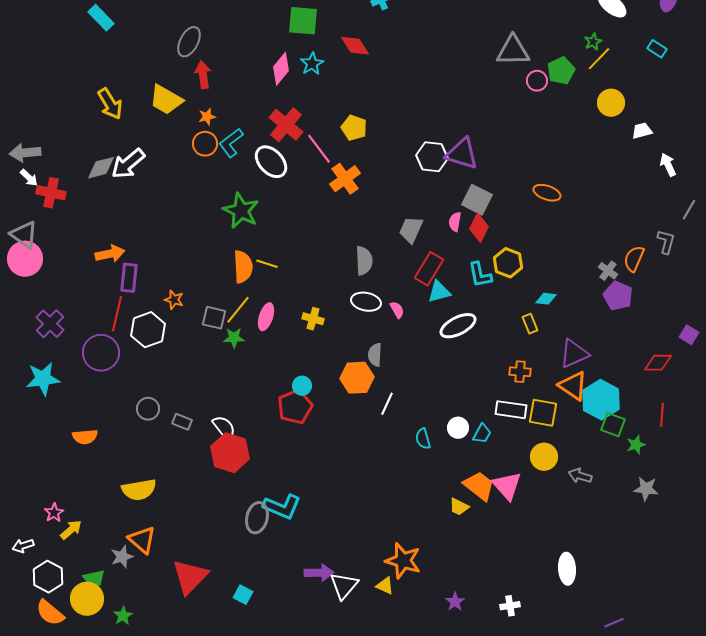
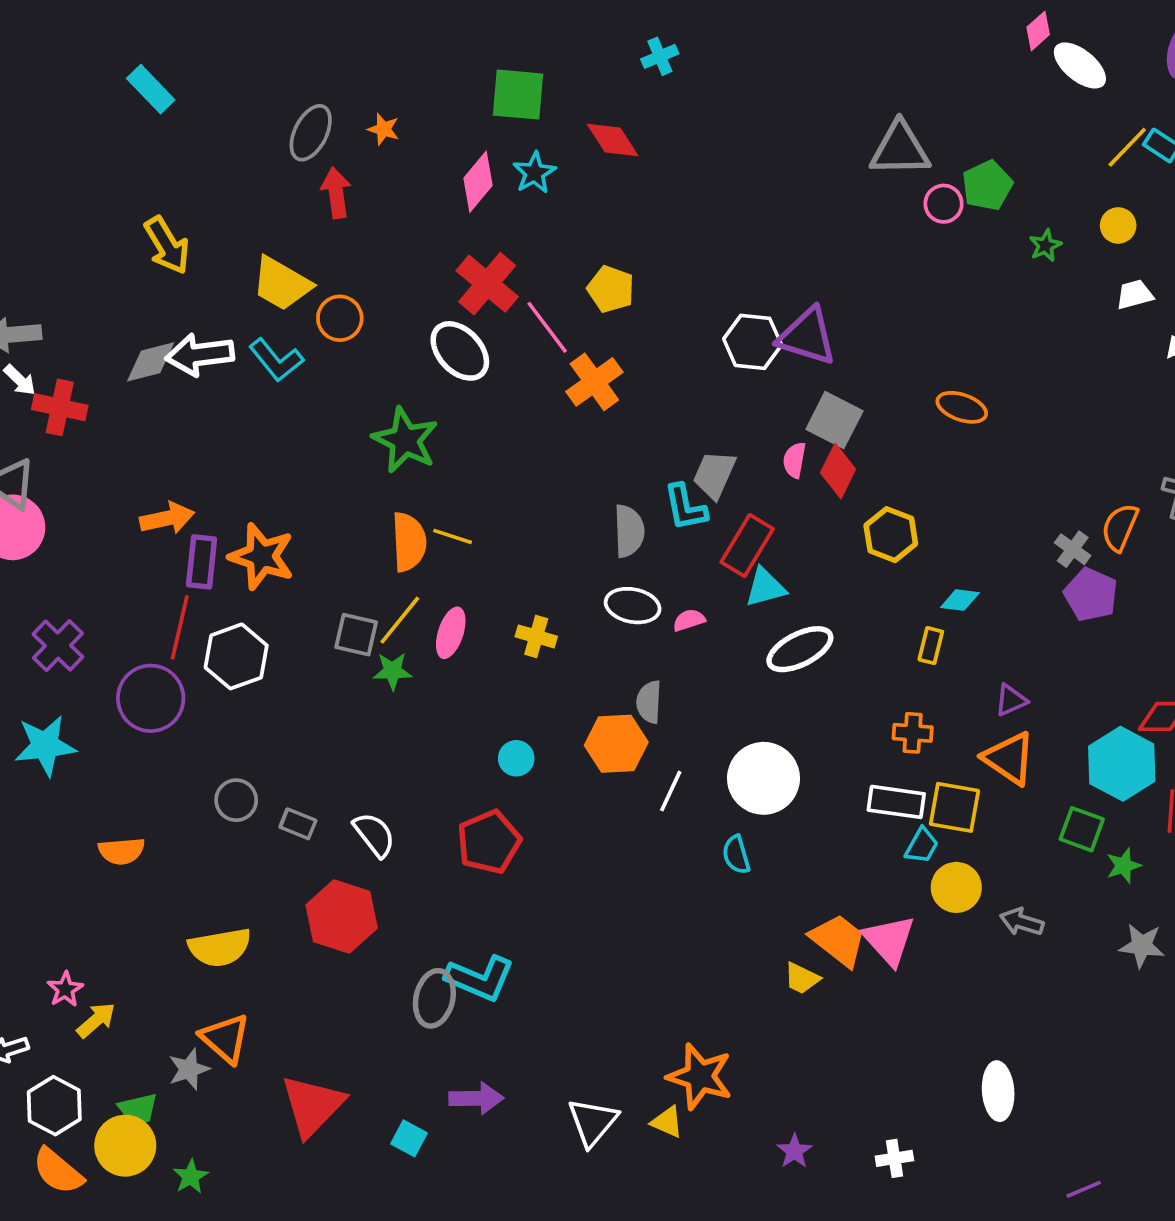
green star: (593, 42) -> (1045, 245), moved
yellow line: (599, 59) -> (1127, 147), moved
yellow trapezoid: (166, 100) -> (282, 284), moved
yellow circle: (611, 103) -> (1118, 225), moved, size x0.7
orange star: (207, 117) -> (383, 129), moved, turned 30
cyan L-shape: (231, 143) -> (276, 360), moved, turned -92
white arrow: (128, 164) -> (200, 355), turned 33
cyan L-shape: (480, 275) -> (685, 507), moved
orange star: (174, 300) -> (262, 556), moved, size x1.8
pink semicircle: (397, 310) -> (689, 620), turned -78
yellow rectangle: (530, 324) -> (931, 646), turned 36
purple triangle: (574, 354) -> (1011, 700), size x0.6
cyan hexagon: (601, 400) -> (1122, 764), moved
red pentagon: (295, 407) -> (489, 842), moved
white circle: (458, 428) -> (764, 778), moved, size x1.8
cyan trapezoid: (482, 434) -> (922, 846), moved
red hexagon: (230, 453) -> (342, 917), moved
purple arrow: (319, 573) -> (476, 1098), moved

